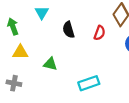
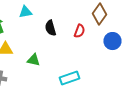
cyan triangle: (42, 13) -> (25, 12), turned 48

